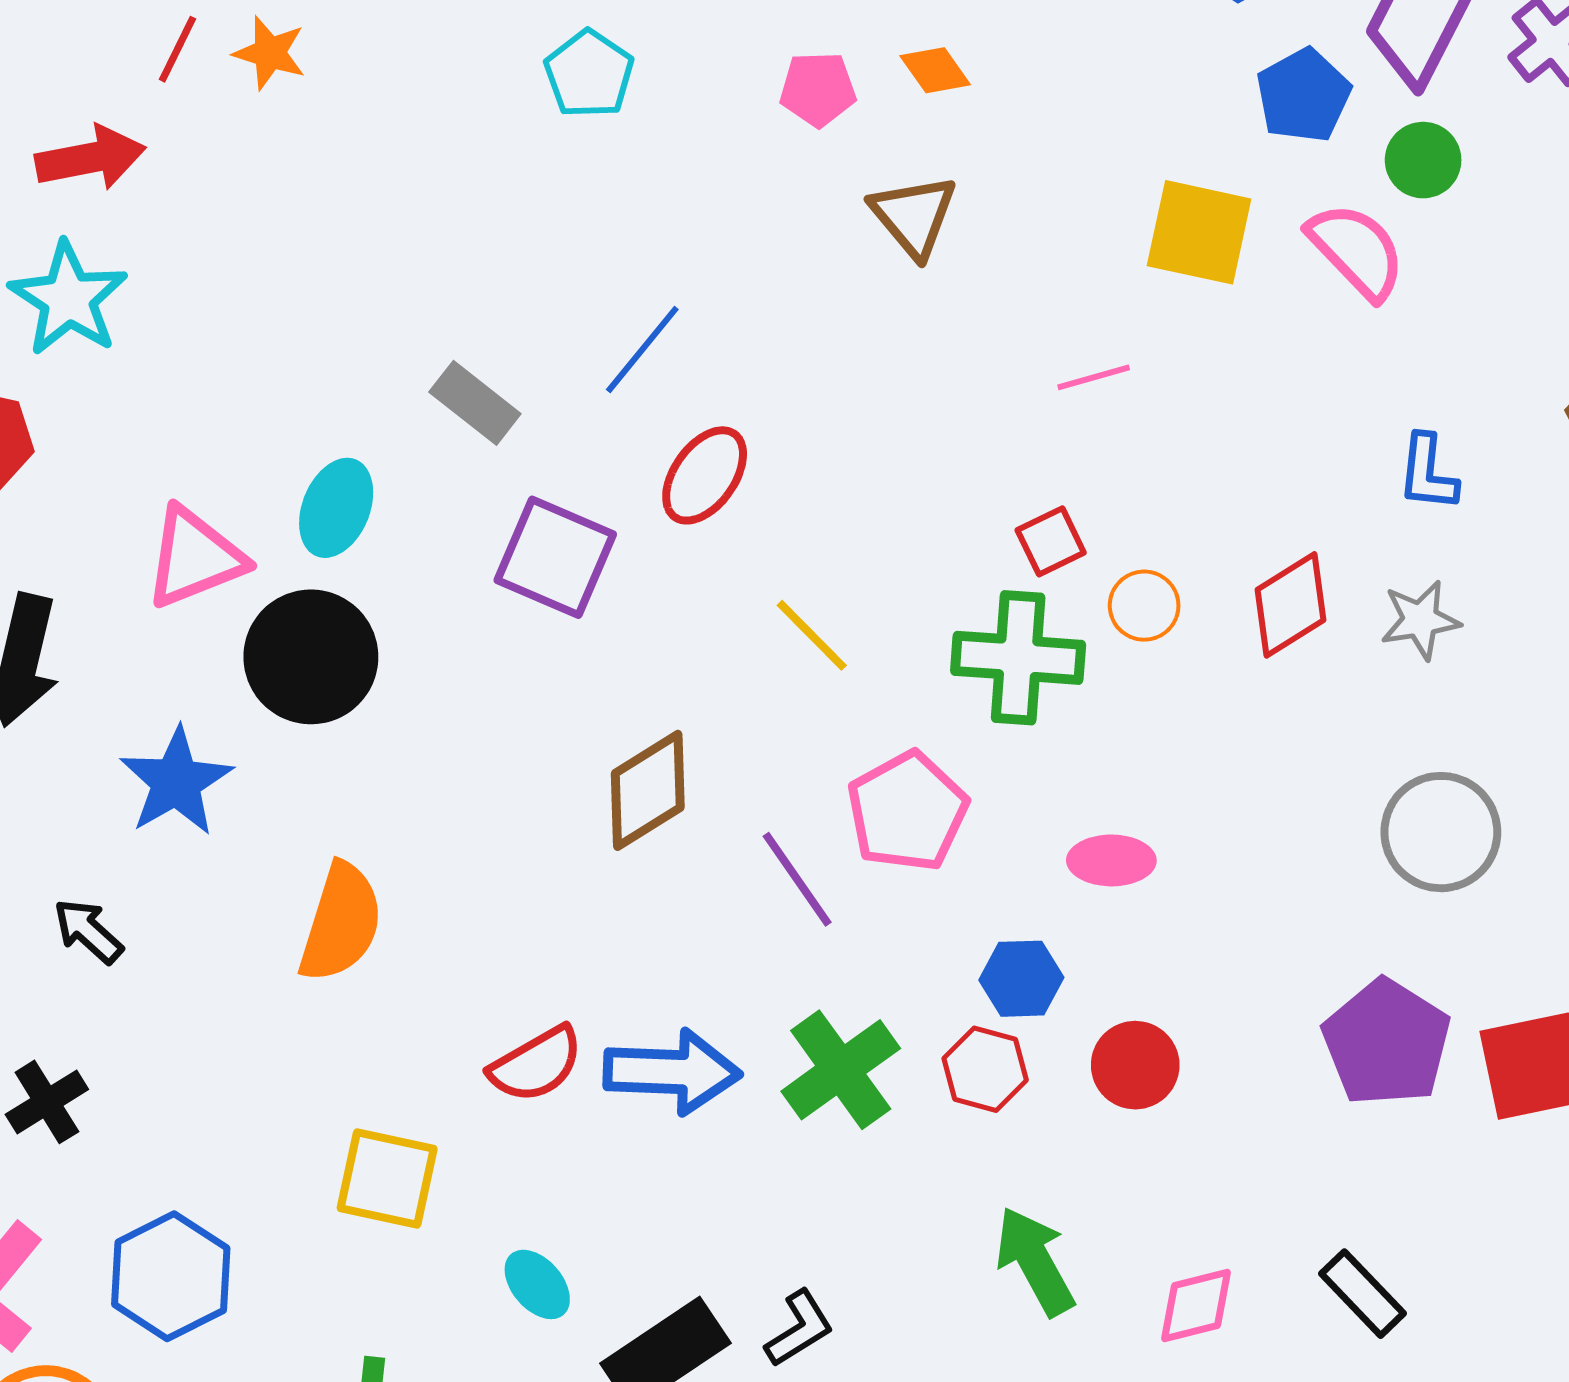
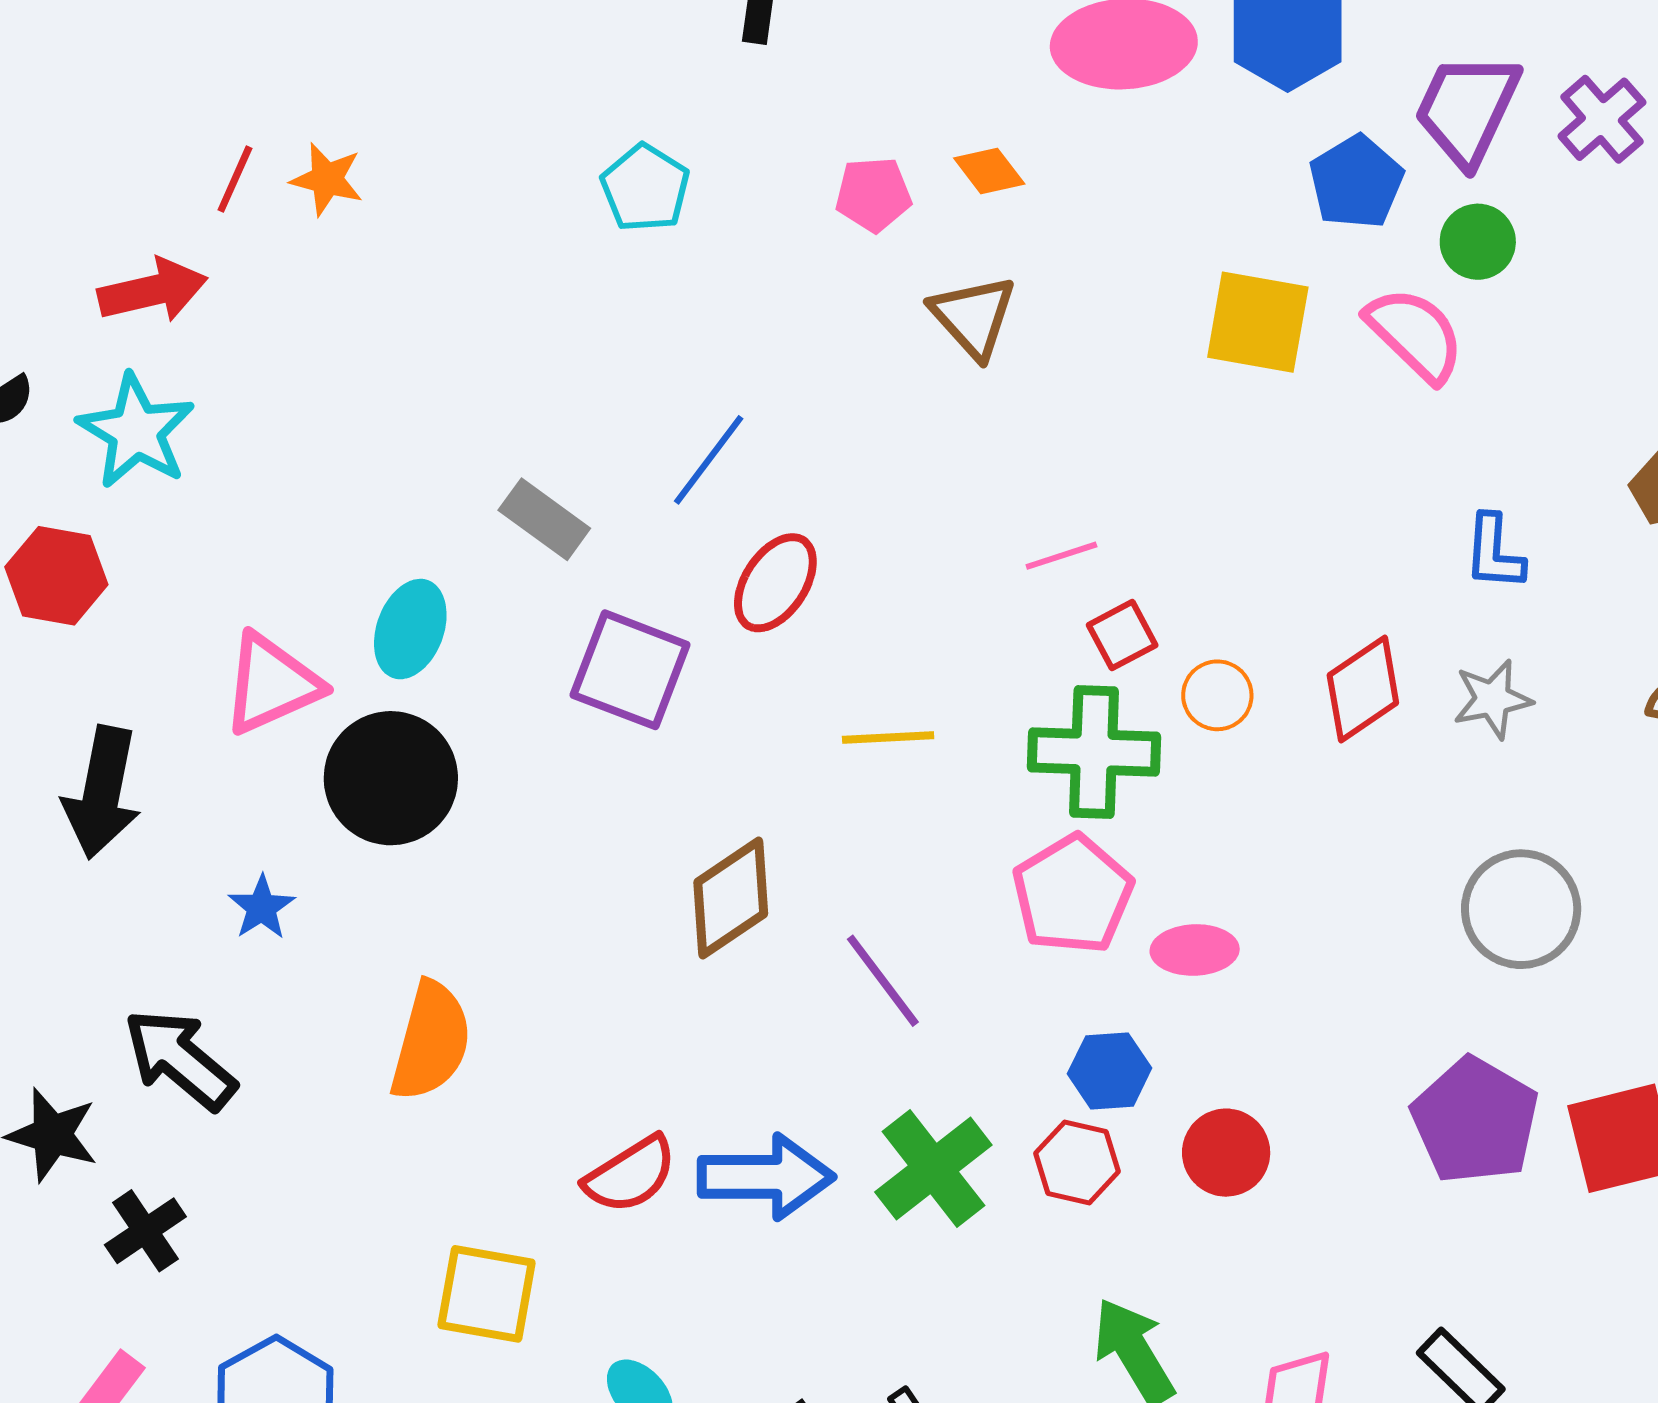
pink line: (1094, 377) -> (1061, 556), moved
yellow line: (812, 635) -> (888, 738), turned -46
blue star: (176, 782) -> (262, 907), size x0.6
pink pentagon: (907, 811) -> (1073, 894), moved
black arrow: (88, 931) -> (180, 1059), size x1.6

